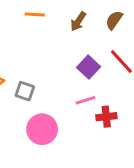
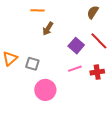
brown arrow: (78, 21) -> (48, 29), moved
red cross: (106, 117) -> (97, 72), moved

